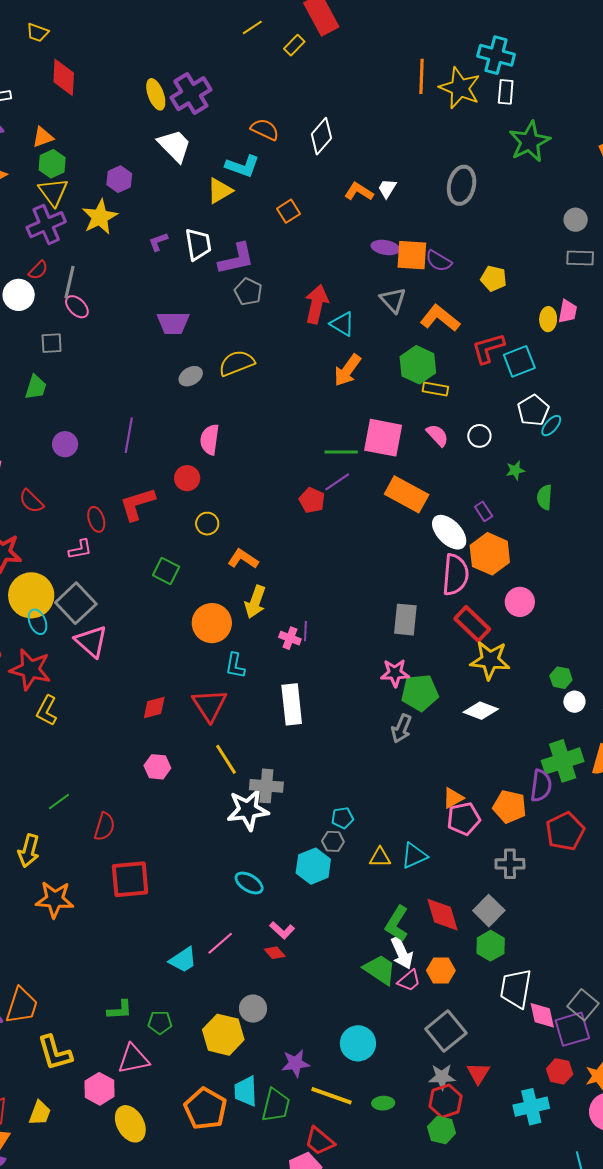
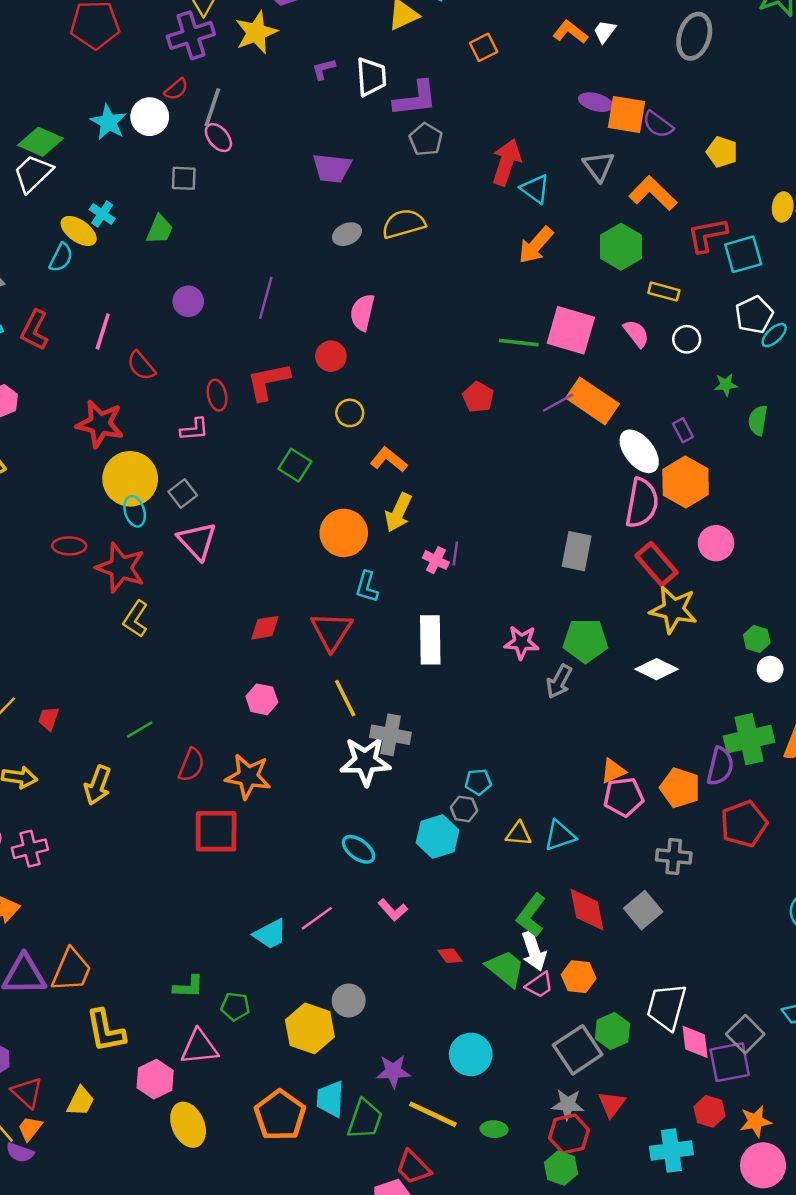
yellow rectangle: (435, 389) -> (664, 292), moved
purple line: (337, 482) -> (558, 403), moved
gray square: (76, 603) -> (183, 493), size x0.6
pink star: (395, 673) -> (522, 642), moved
orange star: (55, 899) -> (248, 776), moved
green hexagon: (491, 946) -> (613, 1031), moved
red diamond: (275, 953) -> (450, 956), moved

